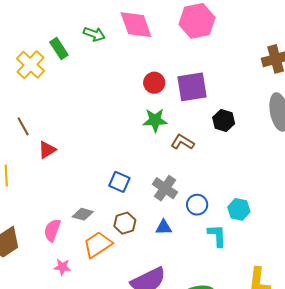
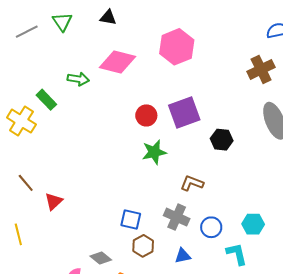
pink diamond: (136, 25) -> (117, 62), turned -45
brown L-shape: (182, 142) -> (192, 183), moved
gray diamond: (83, 214) -> (101, 258), turned 35
brown hexagon: (125, 223) -> (143, 246), moved

